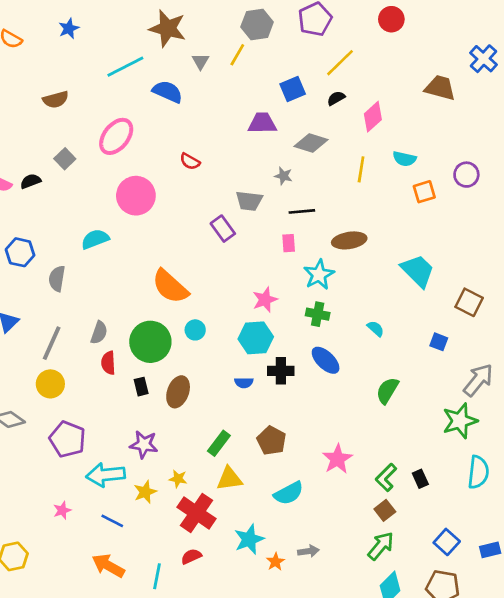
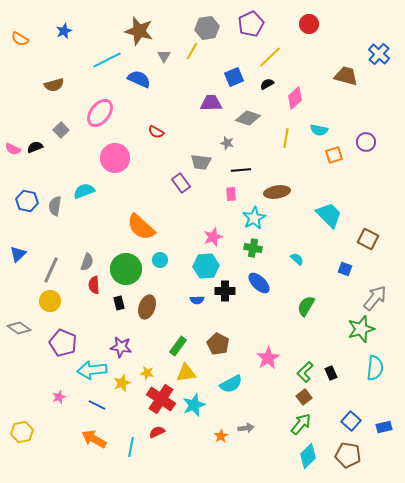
gray semicircle: (57, 279) -> (55, 206), moved
cyan star: (249, 539) -> (194, 405), moved

